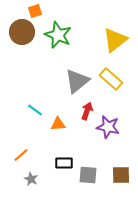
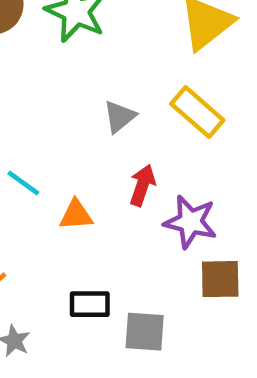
gray triangle: (77, 81) -> (119, 117), size x0.6
brown square: (121, 175) -> (220, 279), moved

